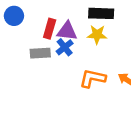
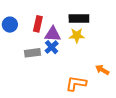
red rectangle: (50, 29) -> (38, 24), moved
orange L-shape: (93, 78) -> (76, 83), moved

